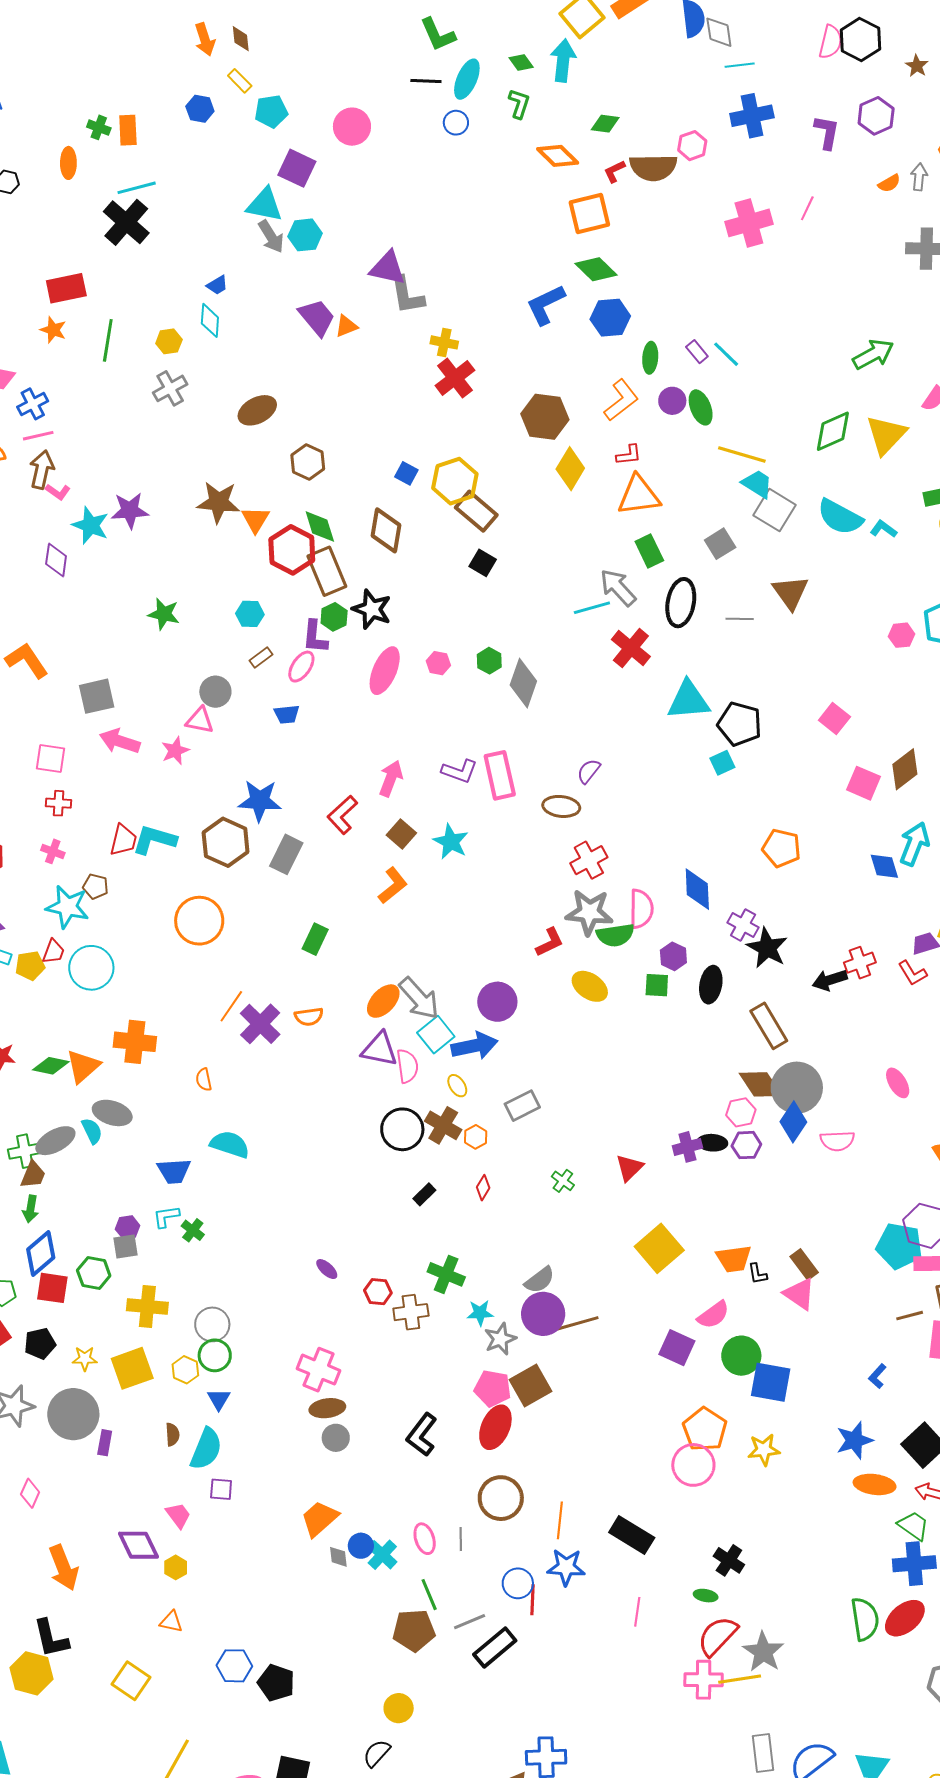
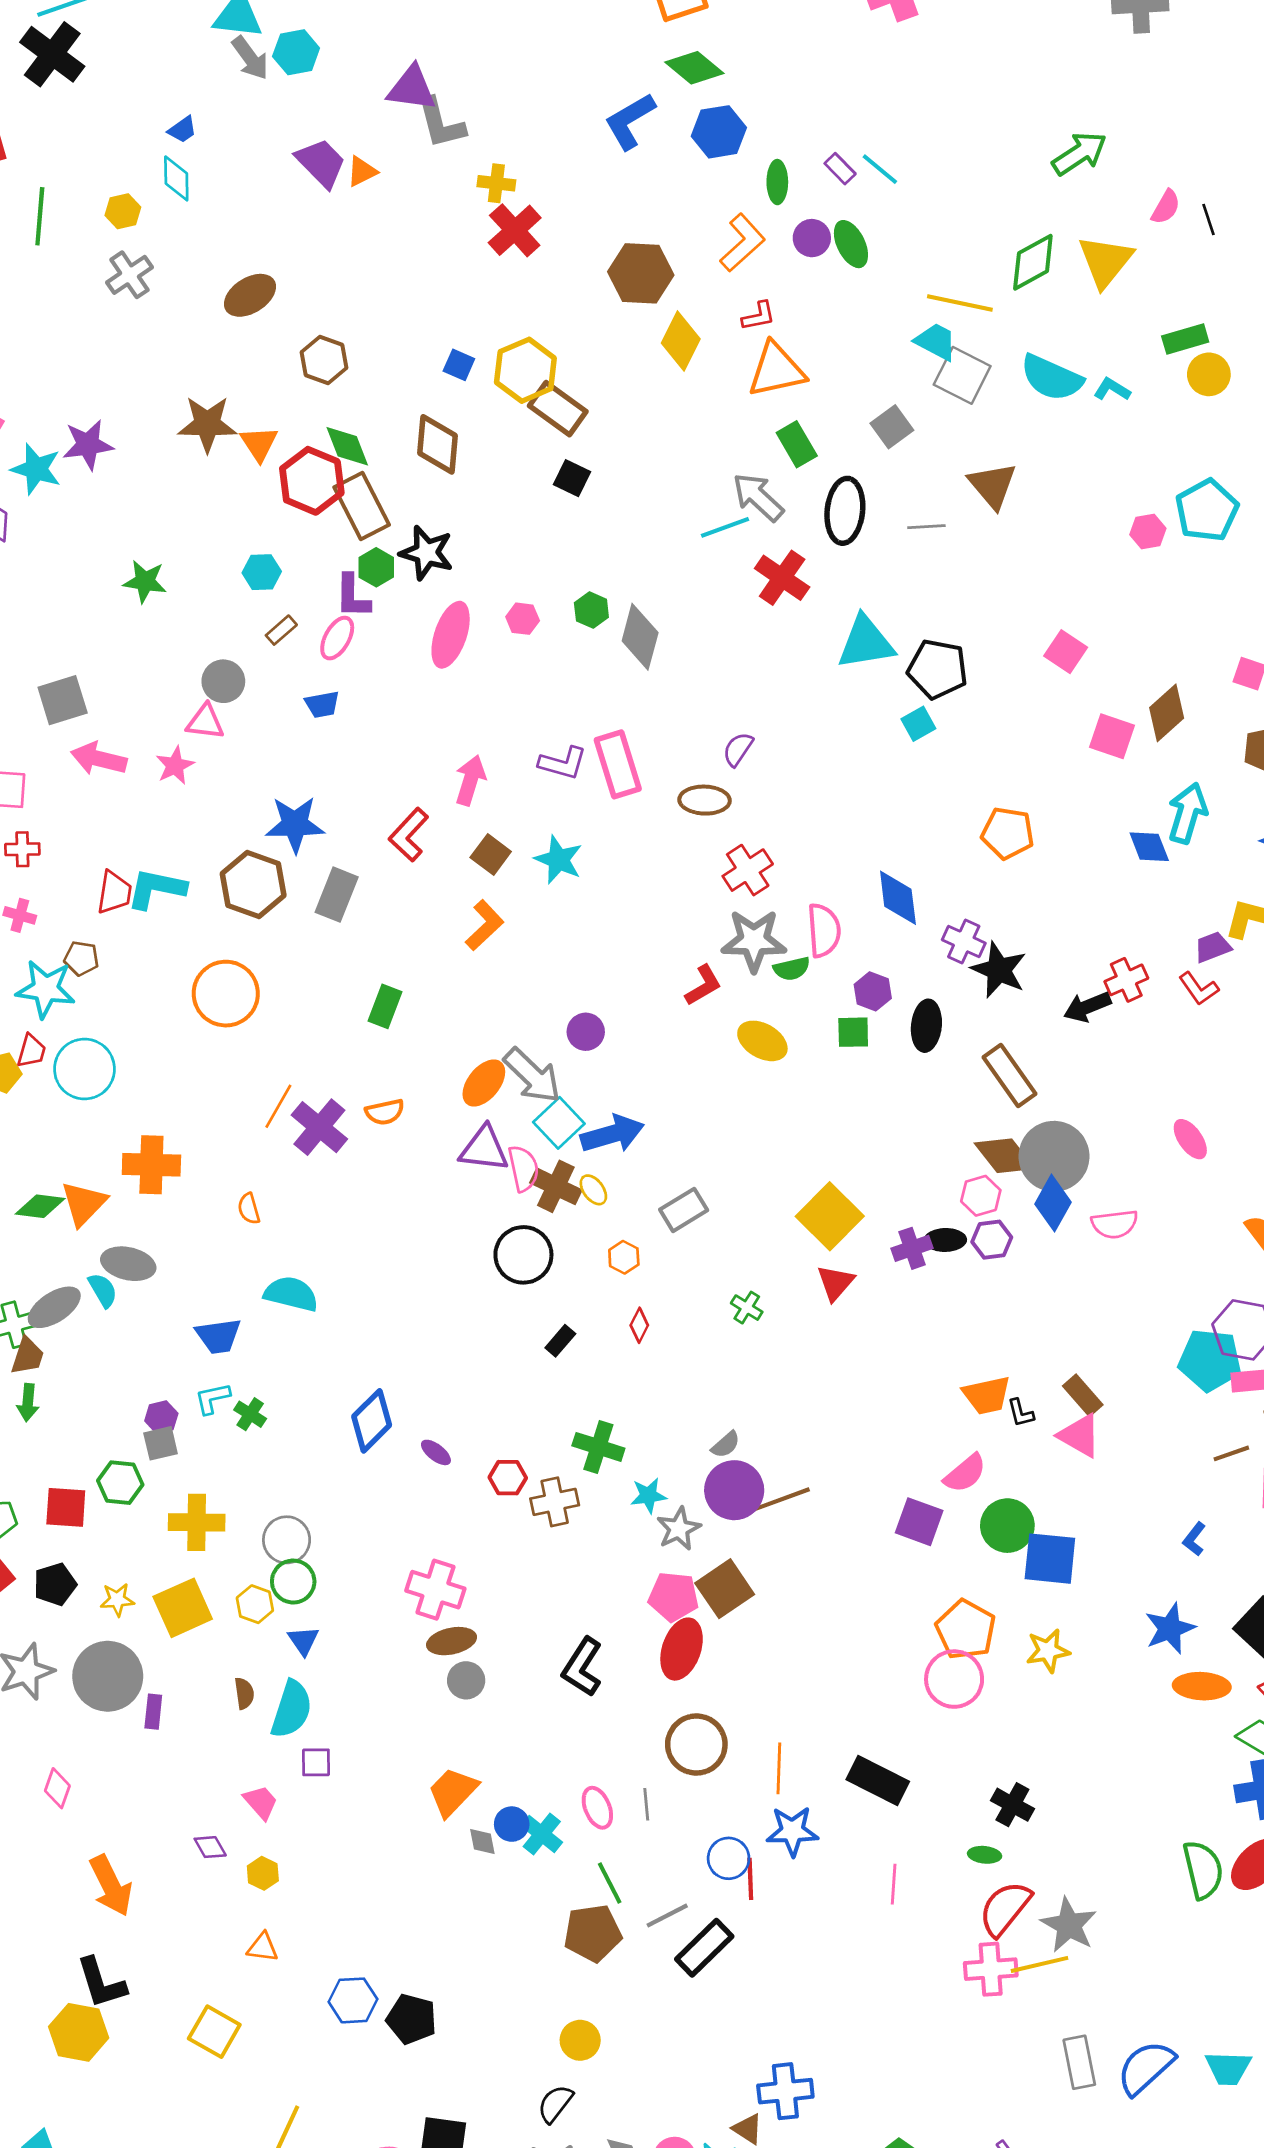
yellow line: (742, 455) -> (960, 303), moved
green semicircle: (615, 935) -> (792, 969), size x0.7
purple circle: (497, 1002) -> (586, 1032), moved, size x0.7
brown cross: (443, 1125) -> (556, 1186), moved
yellow square: (659, 1248) -> (830, 1216), moved
blue diamond: (41, 1253) -> (372, 1421), moved
gray semicircle: (540, 1280) -> (726, 1445), size x0.7
purple diamond: (139, 1545) -> (210, 1847), size x0.6

